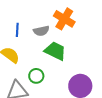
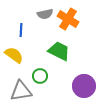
gray semicircle: (41, 31) -> (45, 14), moved

